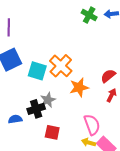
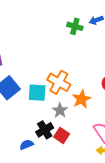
gray star: (48, 100) -> (60, 110), moved
red square: (52, 132) -> (62, 135), moved, turned 35

